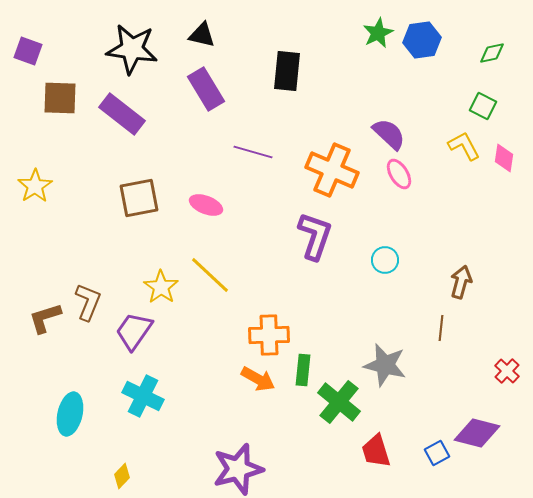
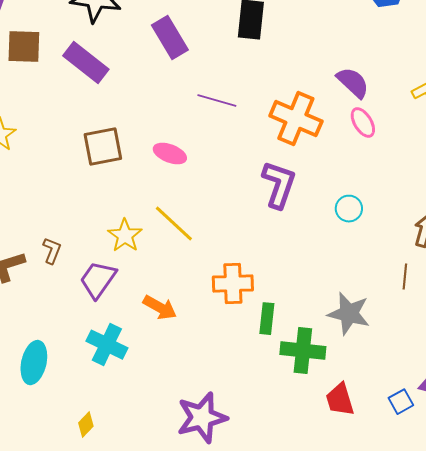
brown L-shape: (88, 302) -> (52, 251), size x0.7
orange arrow: (258, 379) -> (160, 308), moved
green cross: (339, 402) -> (303, 351), turned -33

